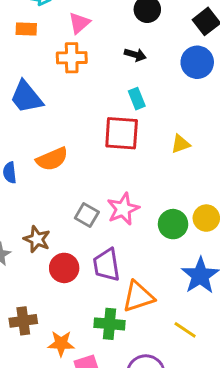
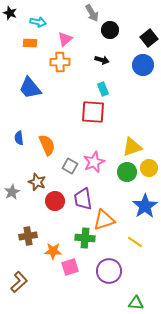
yellow triangle: (181, 144) -> (132, 147), moved, size x1.5
orange semicircle: (52, 159) -> (47, 145), moved, turned -90

